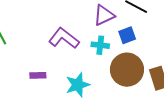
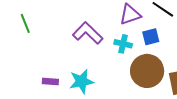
purple rectangle: (38, 75) -> (50, 82), moved
cyan star: (78, 85) -> (81, 81), moved

